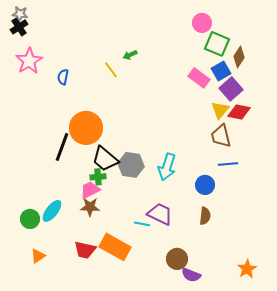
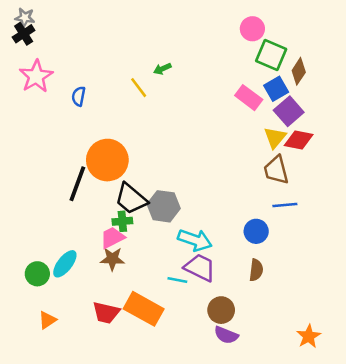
cyan arrow: (167, 167) -> (195, 240), moved, turned -88
brown circle: (177, 259) -> (221, 310), moved
purple semicircle: (191, 275) -> (226, 335), moved

